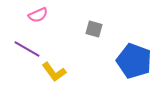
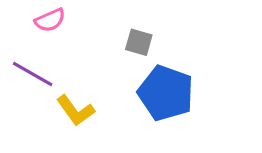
blue pentagon: (134, 61) -> (166, 93), moved

